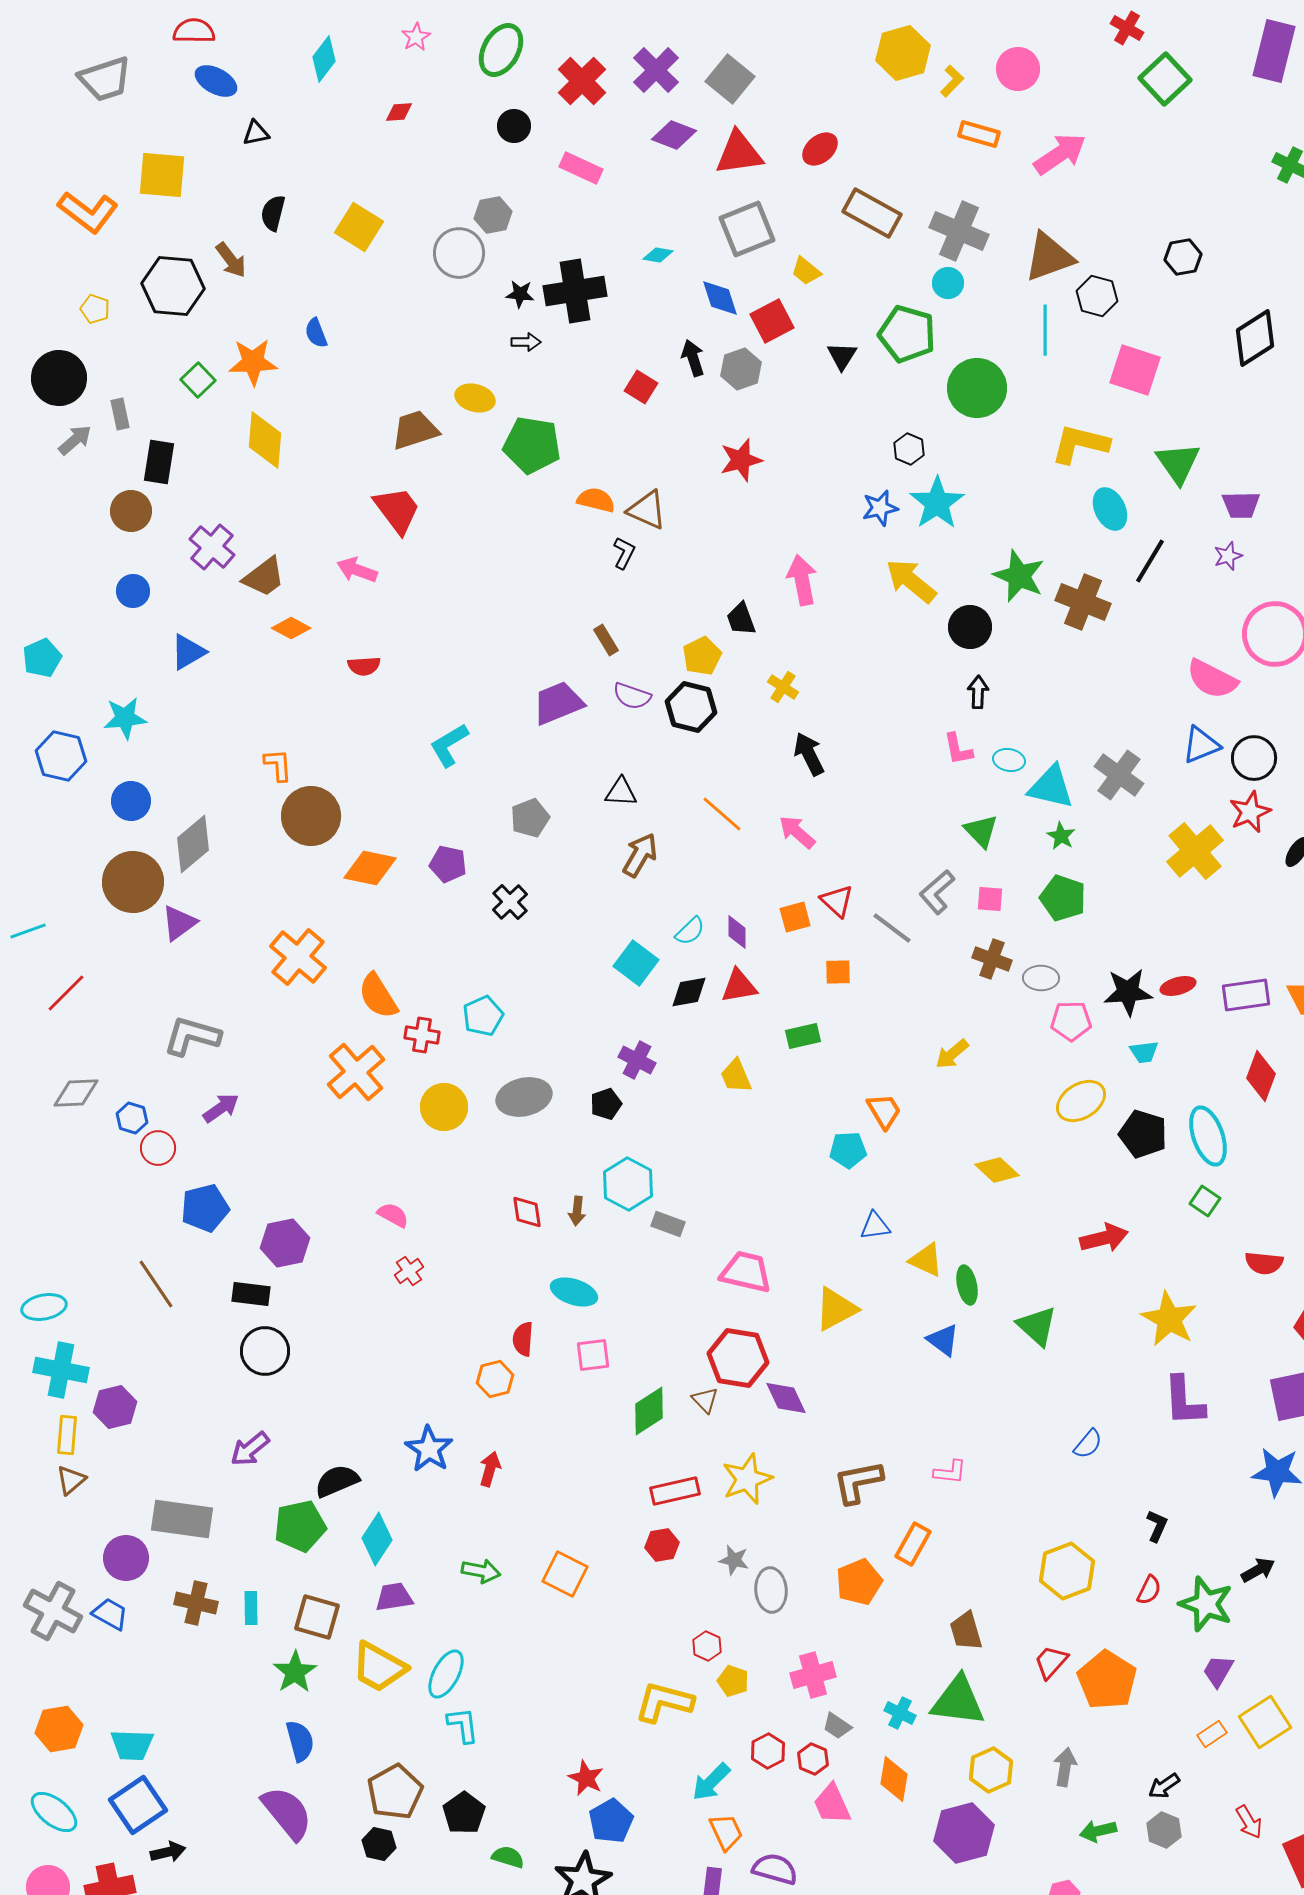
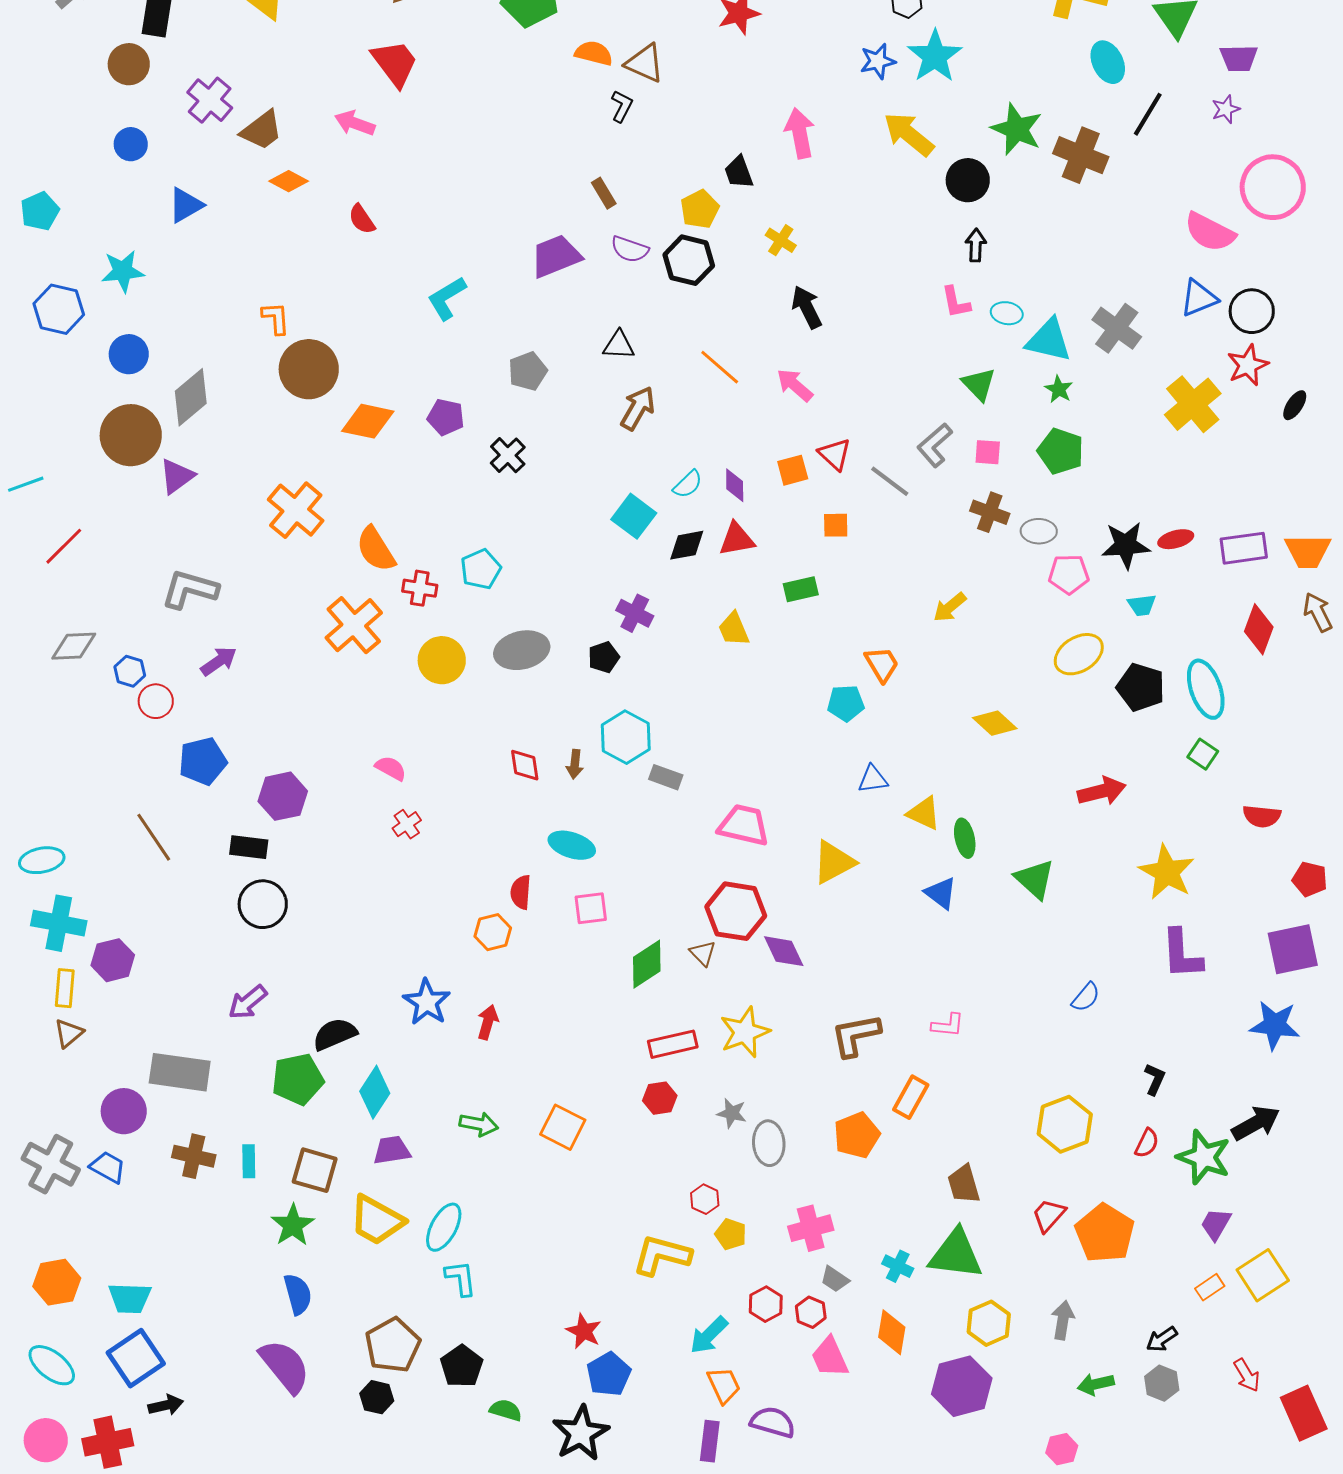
red semicircle: (364, 666) -> (362, 219), turned 60
black arrow: (1258, 1570) -> (1256, 1123), size x1.4

